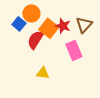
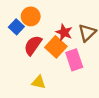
orange square: (49, 28) -> (56, 47), moved

